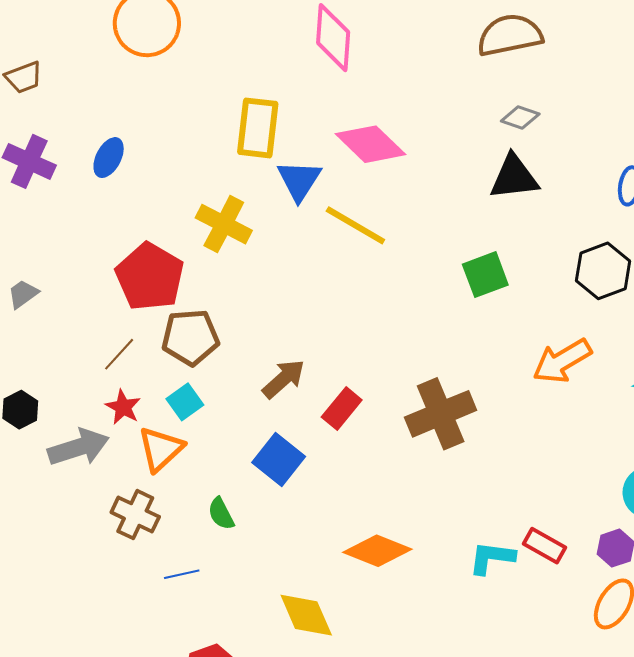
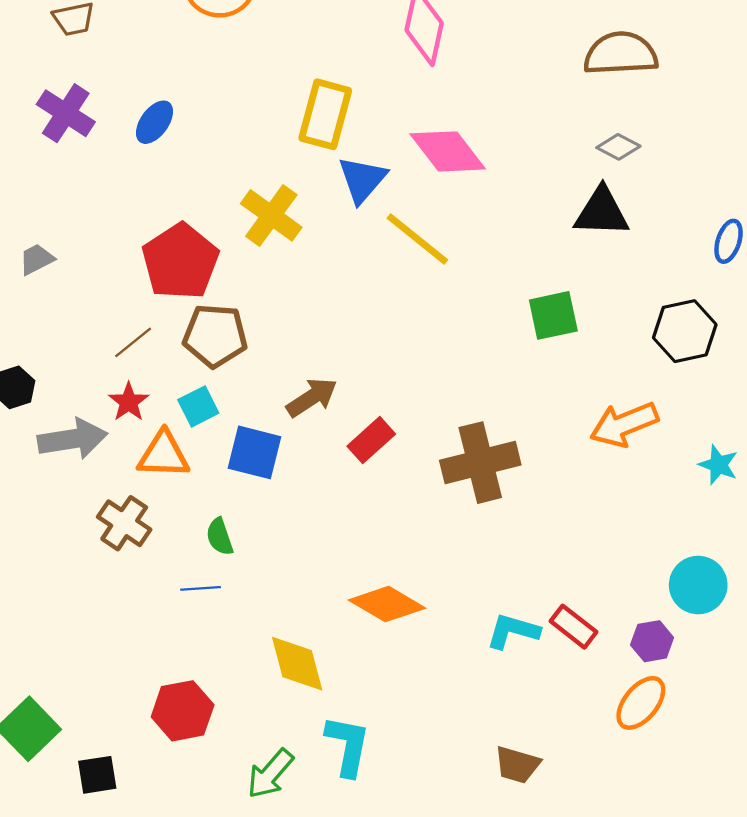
orange triangle: (161, 449) -> (163, 455), turned 36
blue square: (279, 460) -> (254, 452), moved, turned -33
blue line: (182, 574) -> (201, 588), moved

